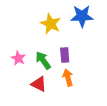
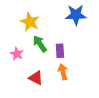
yellow star: (51, 24) -> (30, 22), moved
green arrow: (43, 60) -> (40, 44), moved

